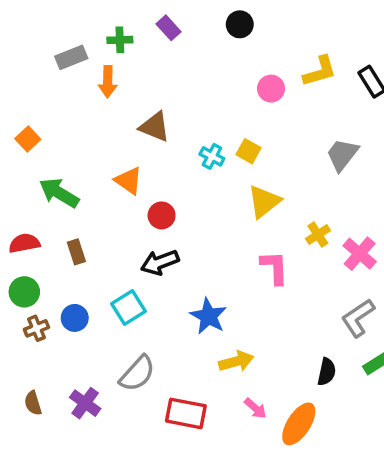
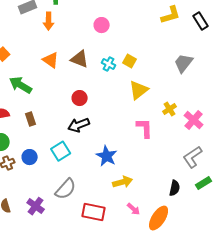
pink circle: (271, 89) -> (102, 25), moved
brown triangle: (155, 127) -> (80, 59), moved
orange triangle: (129, 181) -> (51, 60), moved

